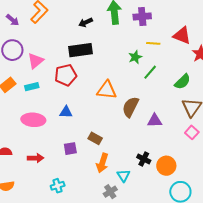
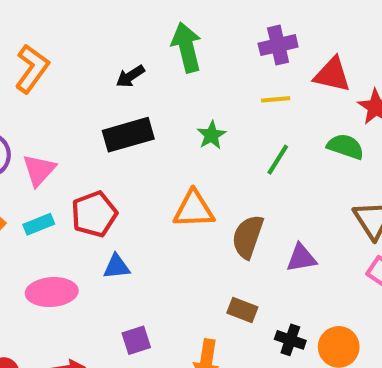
purple cross: (142, 16) -> (278, 45), moved
green star: (135, 57) -> (211, 135), moved
red pentagon: (66, 75) -> (94, 214), moved
green semicircle: (183, 82) -> (346, 147), moved, turned -108
brown rectangle: (95, 138) -> (242, 310), moved

